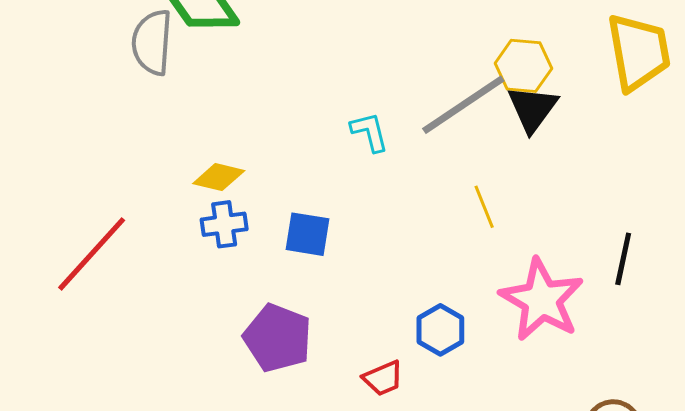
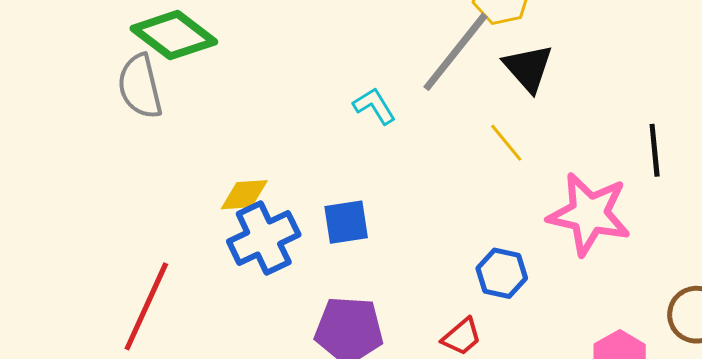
black triangle: (532, 109) -> (528, 68), moved
blue cross: (224, 224) -> (264, 238), size x1.5

